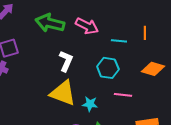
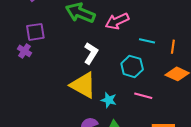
pink arrow: (87, 26) -> (117, 21), turned 120
orange line: (145, 33) -> (173, 47), moved

